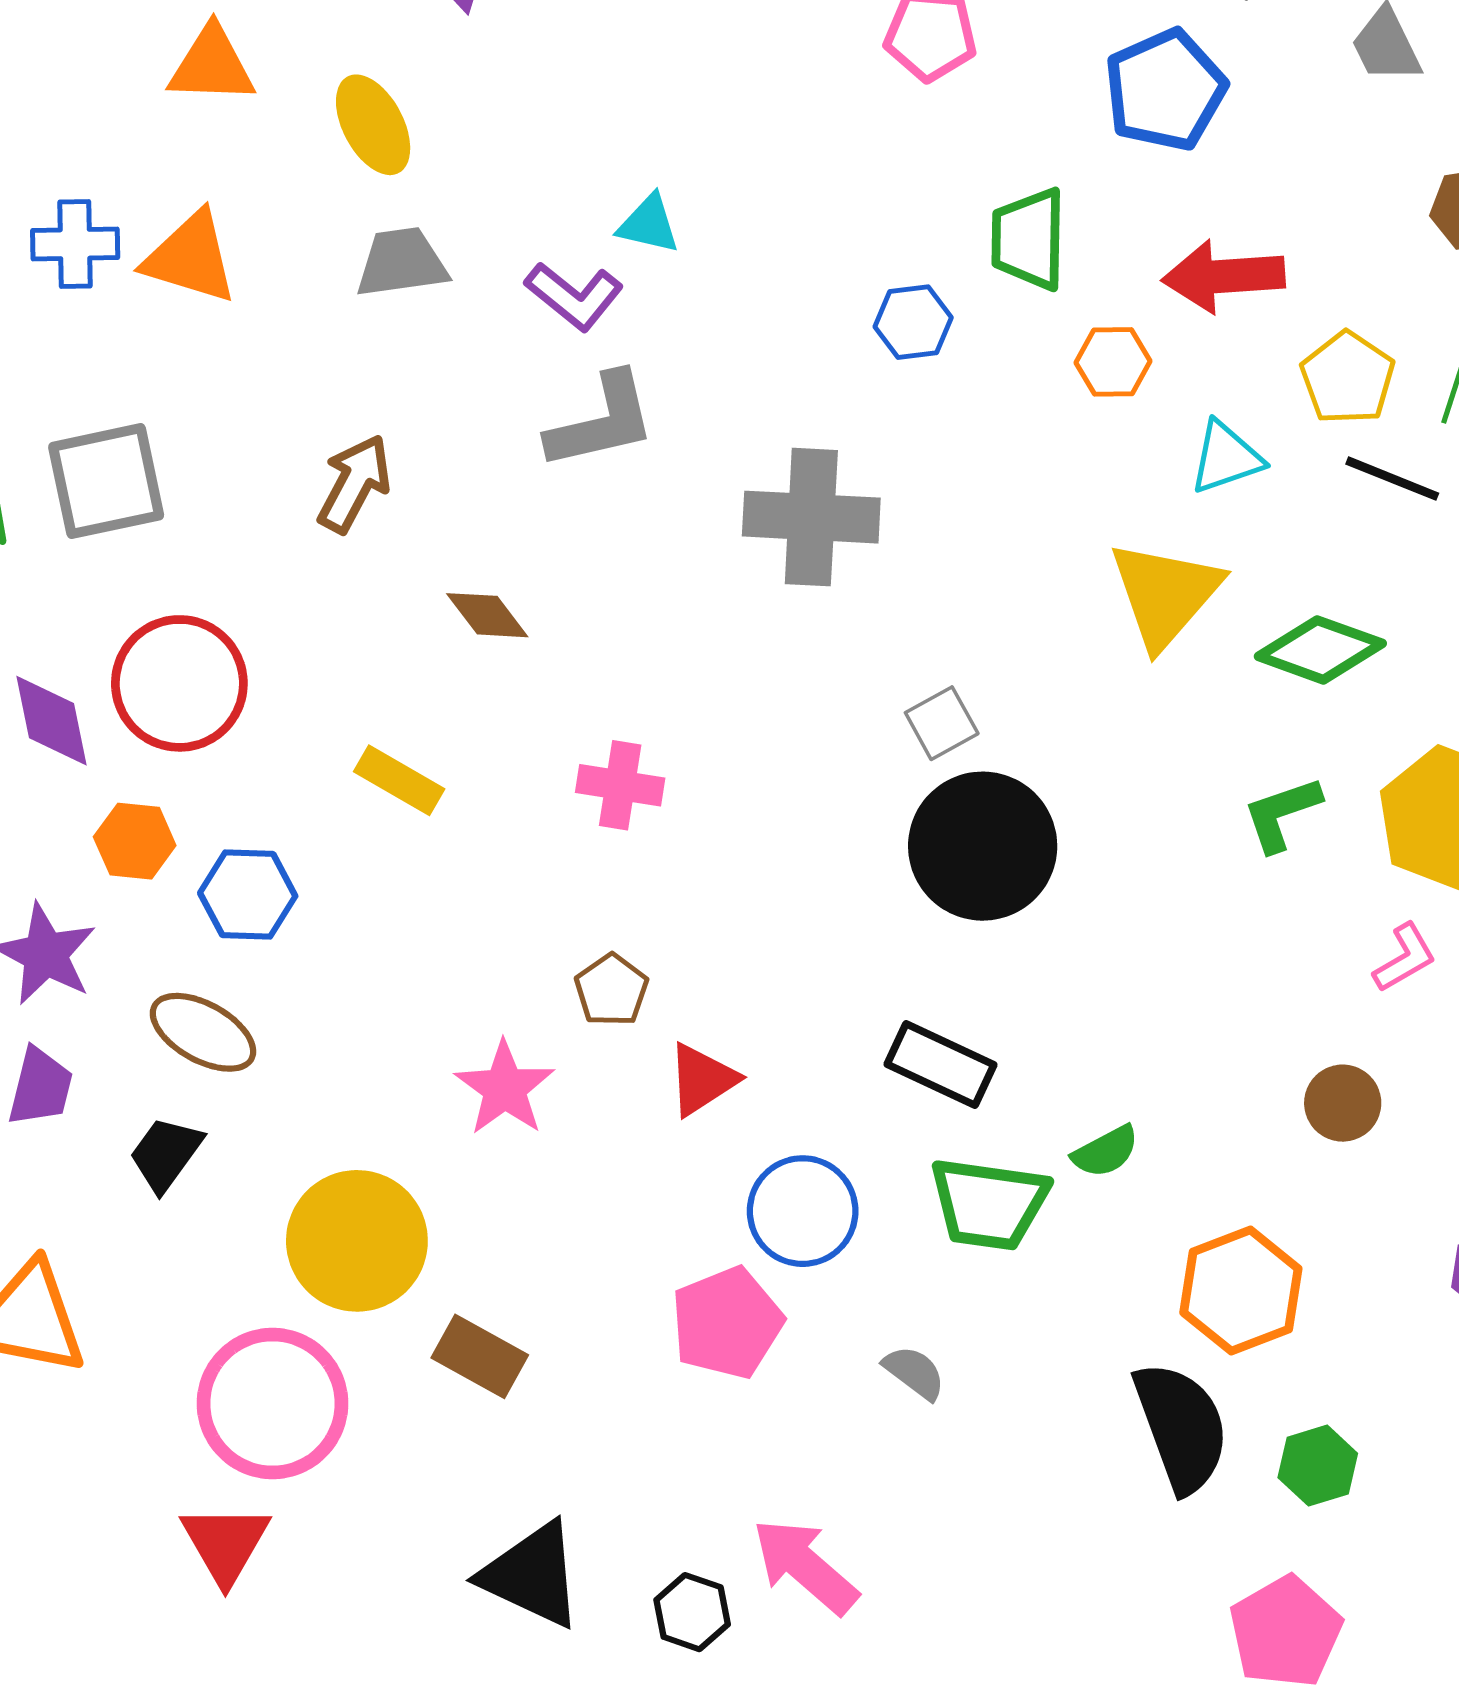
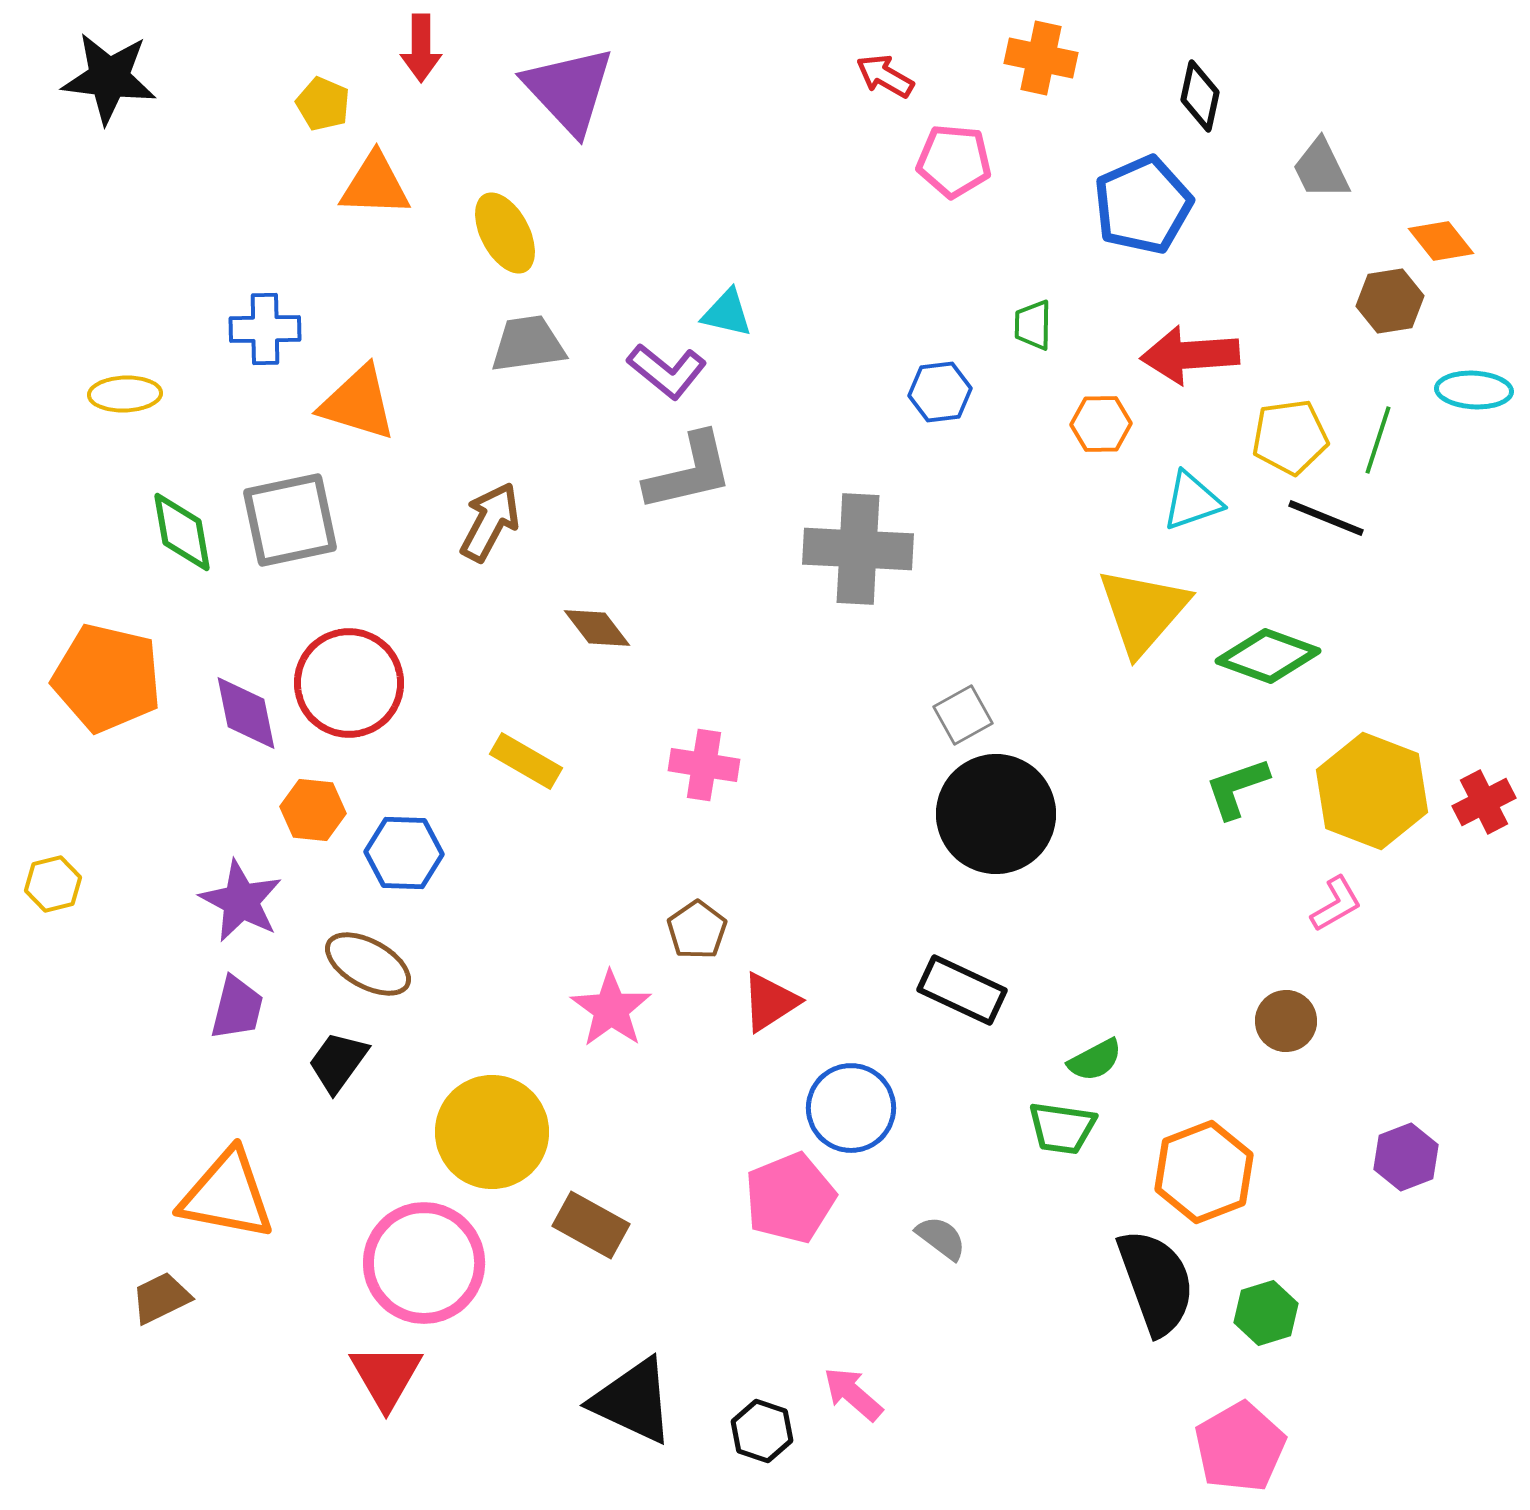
green trapezoid: (1029, 239) -> (1033, 325), size x0.6
orange triangle: (191, 258) -> (358, 403), moved
yellow pentagon: (1348, 378) -> (1290, 437), turned 30
green trapezoid: (989, 1204) -> (1062, 1128), moved, size x0.7
pink arrow: (805, 1566) -> (853, 1394), size x0.7

